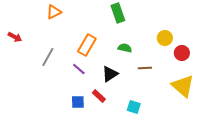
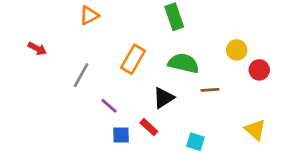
green semicircle: (125, 48) -> (183, 63), size x1.6
purple line: (79, 69) -> (109, 106), moved
yellow triangle: (183, 86) -> (255, 130), moved, size x0.7

